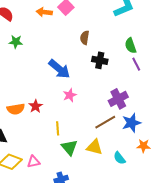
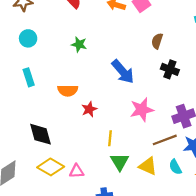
green star: (16, 42) -> (79, 44), moved
pink star: (70, 95) -> (142, 110), moved, size x1.5
orange semicircle: (16, 109) -> (68, 90), moved
cyan semicircle: (119, 158) -> (175, 167), moved

